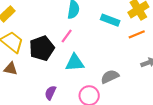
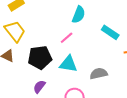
black pentagon: (42, 48) -> (40, 57), moved
gray semicircle: (110, 77) -> (99, 74), moved

